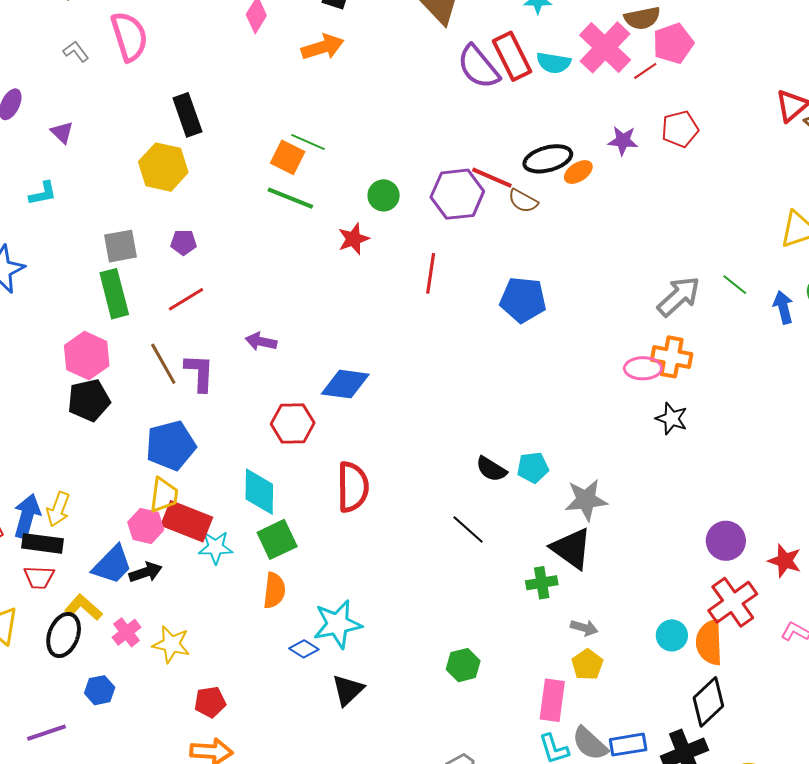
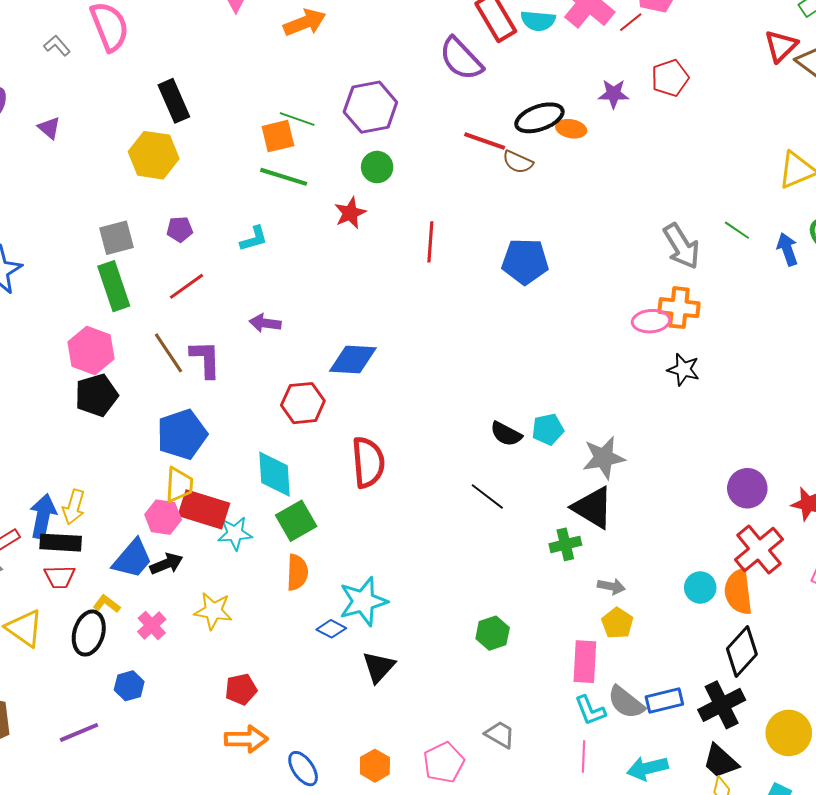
purple semicircle: (478, 67) -> (461, 59), moved
orange square: (288, 157) -> (278, 136), turned -36
orange ellipse: (578, 172) -> (571, 129), turned 48
cyan L-shape: (43, 193) -> (254, 239), moved
purple hexagon: (457, 194) -> (370, 107), moved
gray arrow: (679, 296) -> (682, 246), turned 105
yellow L-shape: (83, 607) -> (107, 604), size x0.7
yellow star: (171, 644) -> (213, 611), moved

